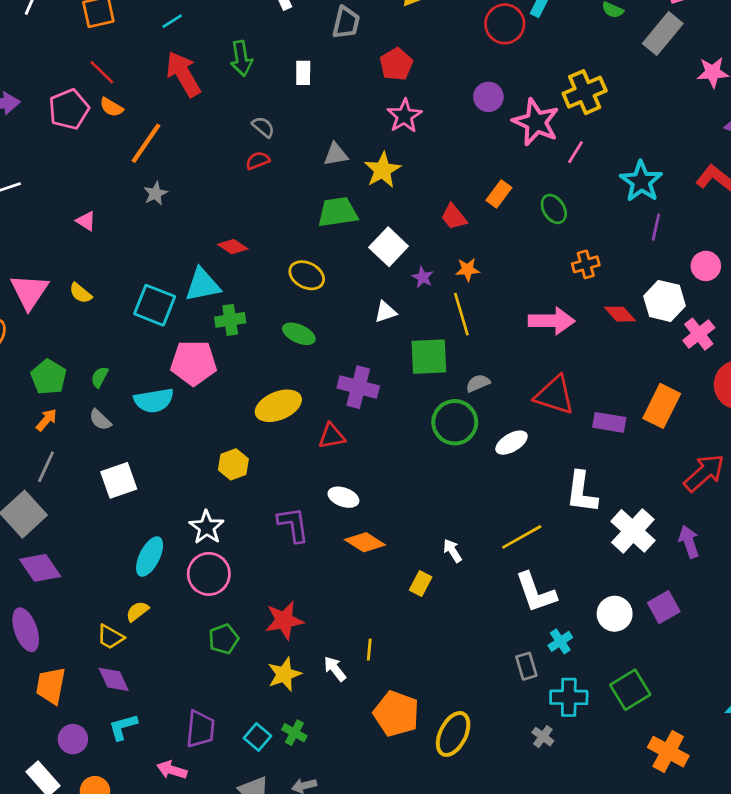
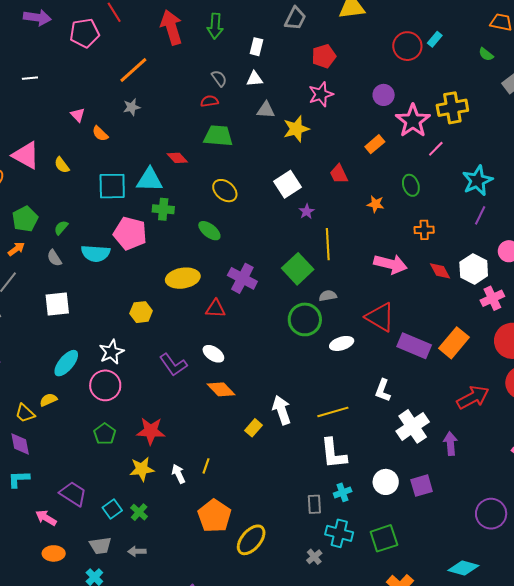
orange semicircle: (111, 107) -> (100, 134), moved
orange rectangle: (499, 194) -> (375, 144), moved
green trapezoid: (338, 212) -> (218, 136), moved
orange star: (468, 270) -> (376, 204), moved
pink triangle: (29, 292) -> (26, 155), turned -48
cyan square: (155, 305) -> (112, 186), turned -36
white triangle: (385, 312) -> (254, 79), moved
green square: (429, 357) -> (298, 269), turned 36
purple rectangle: (609, 422) -> (414, 346), size x1.4
white L-shape: (582, 492) -> (383, 390), size x0.7
purple L-shape: (293, 525) -> (173, 365), turned 140
white arrow: (452, 551) -> (282, 410), size x1.6
green pentagon: (224, 639) -> (105, 434), turned -30
purple trapezoid: (200, 729) -> (73, 494), turned -76

